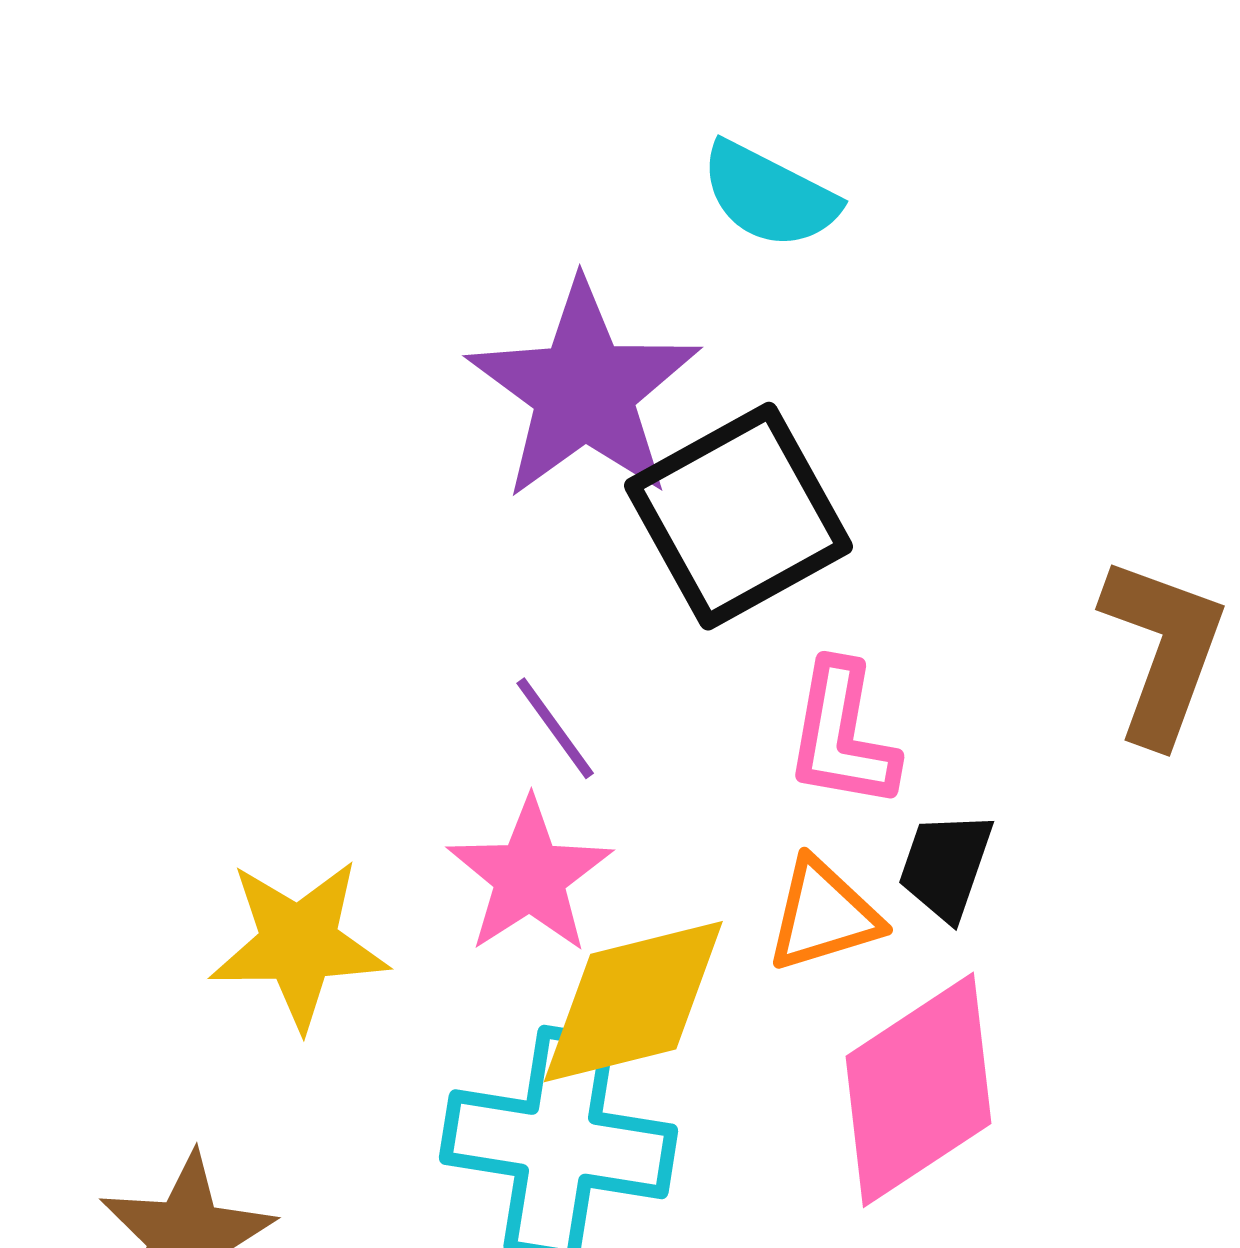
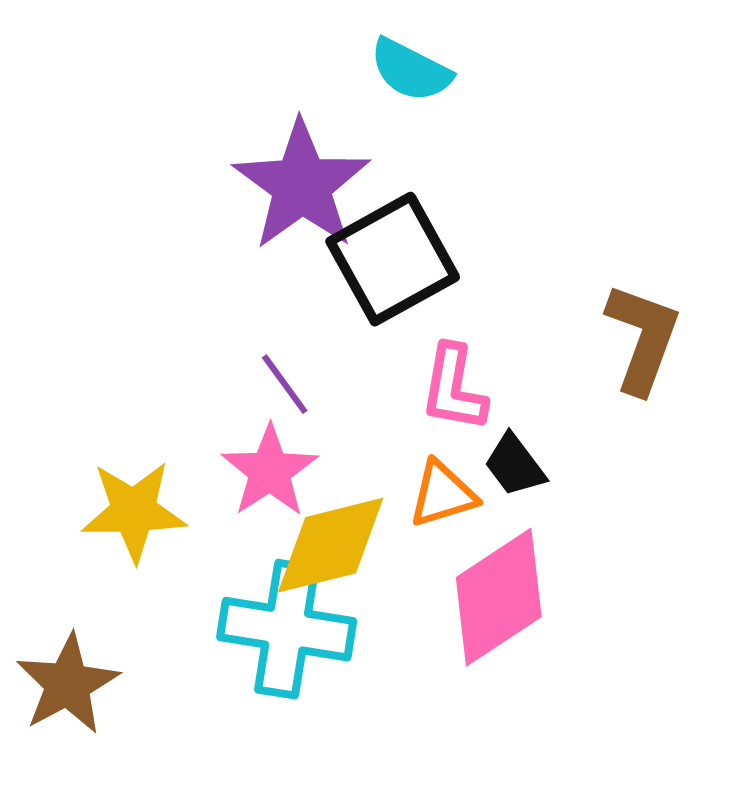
black trapezoid: (946, 866) -> (515, 465), turned -56

